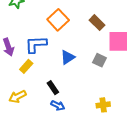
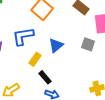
yellow rectangle: (26, 66) -> (35, 59), moved

